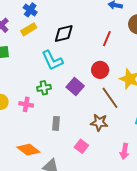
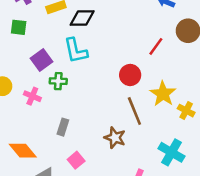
black diamond: (64, 34) -> (82, 18), moved
red line: (107, 39) -> (156, 46), moved
purple square: (75, 87) -> (42, 60), moved
pink square: (81, 146) -> (76, 160), moved

